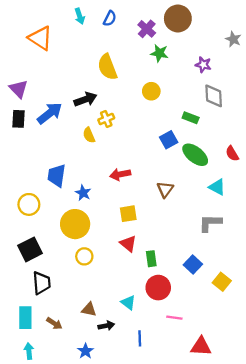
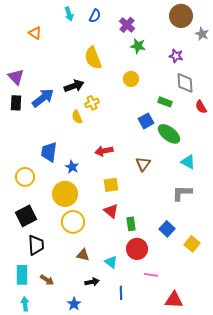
brown circle: (178, 18) -> (181, 16), moved
orange triangle: (40, 38) -> (35, 33), size x0.6
red semicircle: (232, 154) -> (201, 107), moved
yellow circle: (84, 256) -> (73, 222), size x1.5
brown triangle: (89, 310) -> (83, 255), moved

